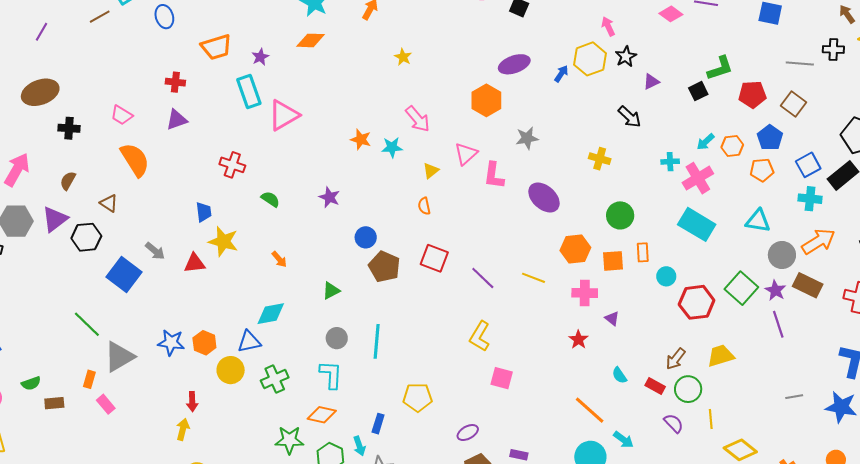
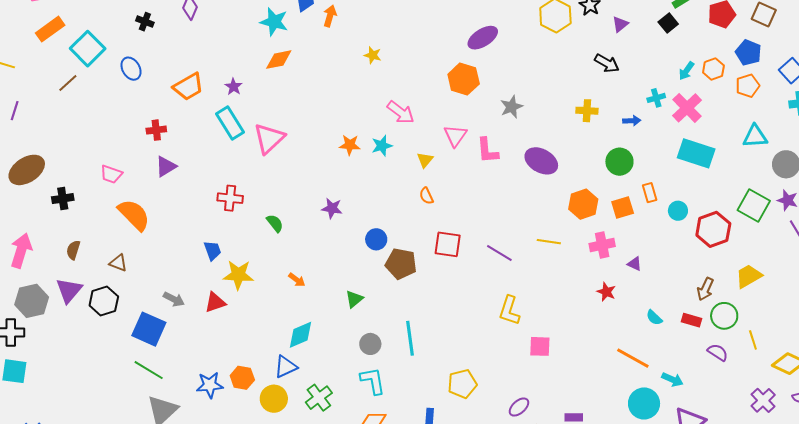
blue arrow: (561, 74) -> (632, 121), moved, turned 66
green semicircle: (270, 199) -> (275, 223), turned 30
green line: (87, 324) -> (149, 370), moved

